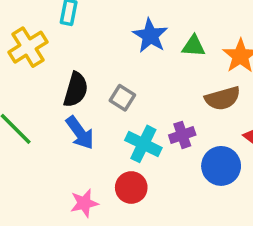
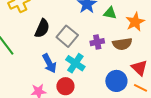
gray square: (122, 98) -> (67, 36), size x1.5
blue arrow: (80, 133) -> (49, 63), moved
purple cross: (182, 135) -> (97, 42), moved

